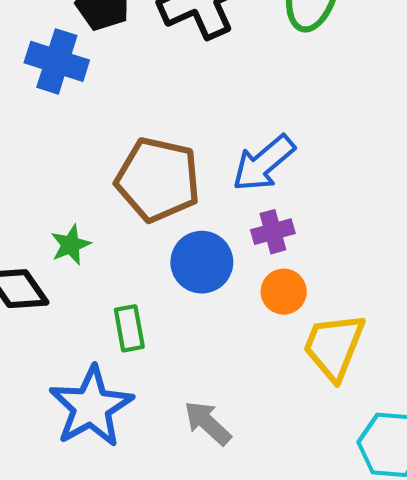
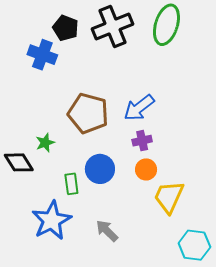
blue circle: (202, 262) -> (100, 169), moved

